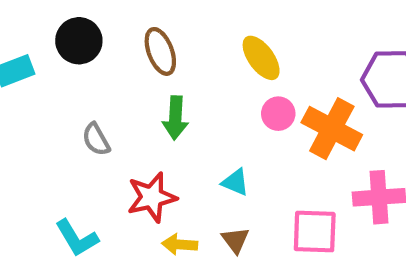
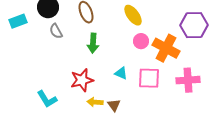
gray semicircle: (96, 139) -> (56, 31), moved
pink square: (315, 232) -> (149, 78), moved
brown triangle: (235, 240) -> (114, 105), moved

